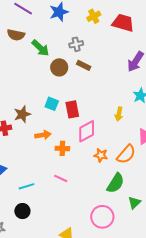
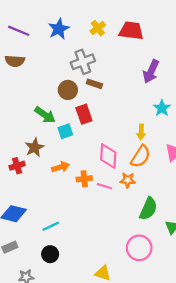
gray cross: (76, 44) -> (83, 62), size x1.5
green arrow: (40, 48) -> (45, 115), moved
cyan square: (52, 104) -> (65, 131), turned -32
red rectangle: (72, 109) -> (84, 114), moved
pink diamond: (87, 131) -> (108, 156), turned -50
orange semicircle: (126, 154) -> (141, 156), moved
pink line: (61, 178) -> (104, 186), moved

